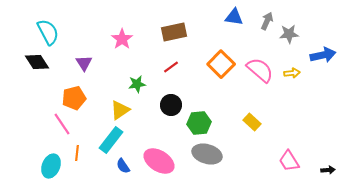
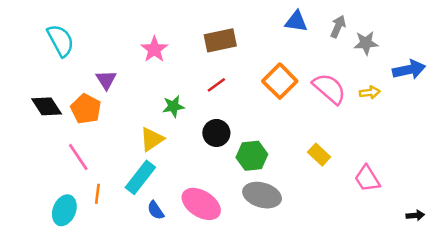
black diamond: (37, 62) -> (47, 106), moved
orange pentagon: (74, 98) -> (86, 109), moved, turned -30
pink trapezoid: (289, 161) -> (367, 179), moved

